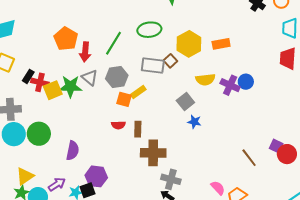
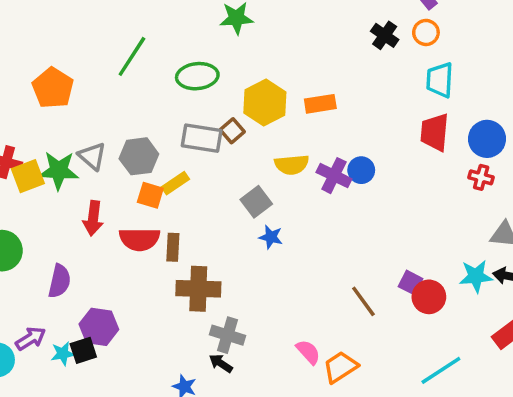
green line: (113, 43) -> (132, 56), moved
red arrow: (85, 52) -> (93, 218), moved
red semicircle: (118, 125) -> (140, 239), size x1.6

